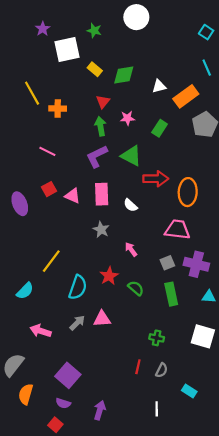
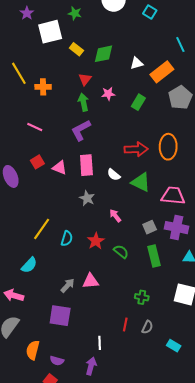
cyan square: (206, 32) -> (150, 12), moved
green triangle: (131, 156) -> (141, 182), moved
orange ellipse: (188, 192) -> (168, 147), moved
pink trapezoid: (177, 230) -> (173, 196), moved
cyan semicircle: (78, 287) -> (67, 238), moved, size x0.7
cyan semicircle: (25, 291) -> (29, 265), moved
pink arrow: (41, 331) -> (14, 295), moved
purple square: (68, 375) -> (60, 316), moved, turned -30
orange semicircle: (26, 394) -> (33, 350), moved
white line: (157, 409) -> (100, 343), moved

